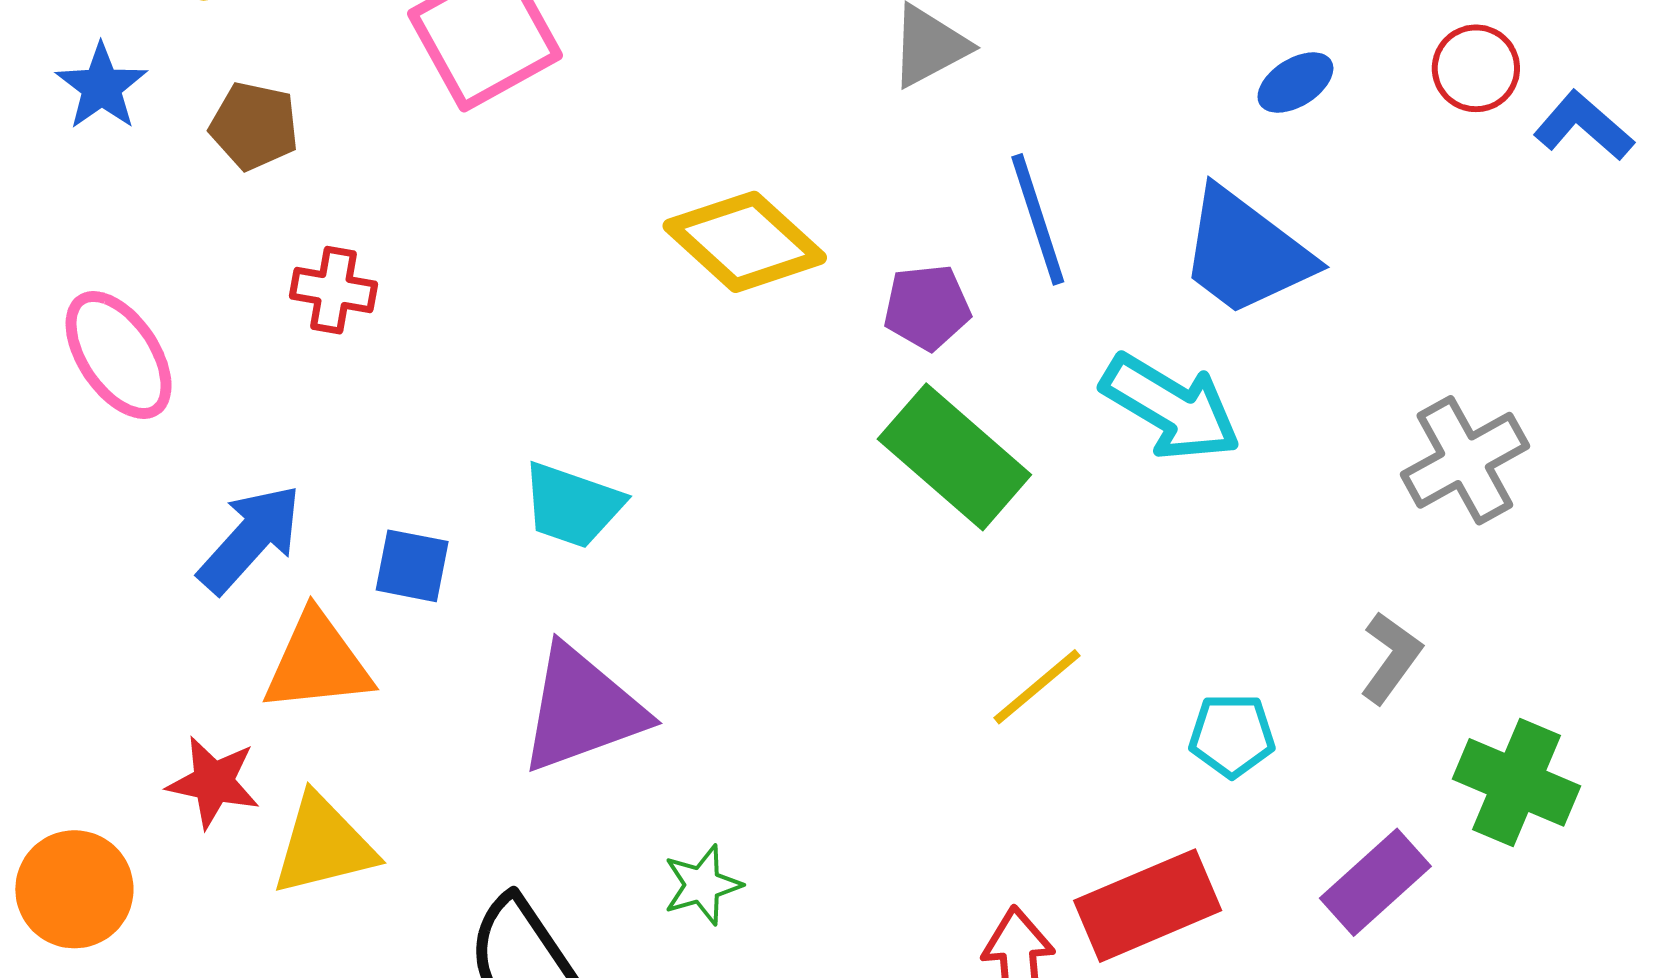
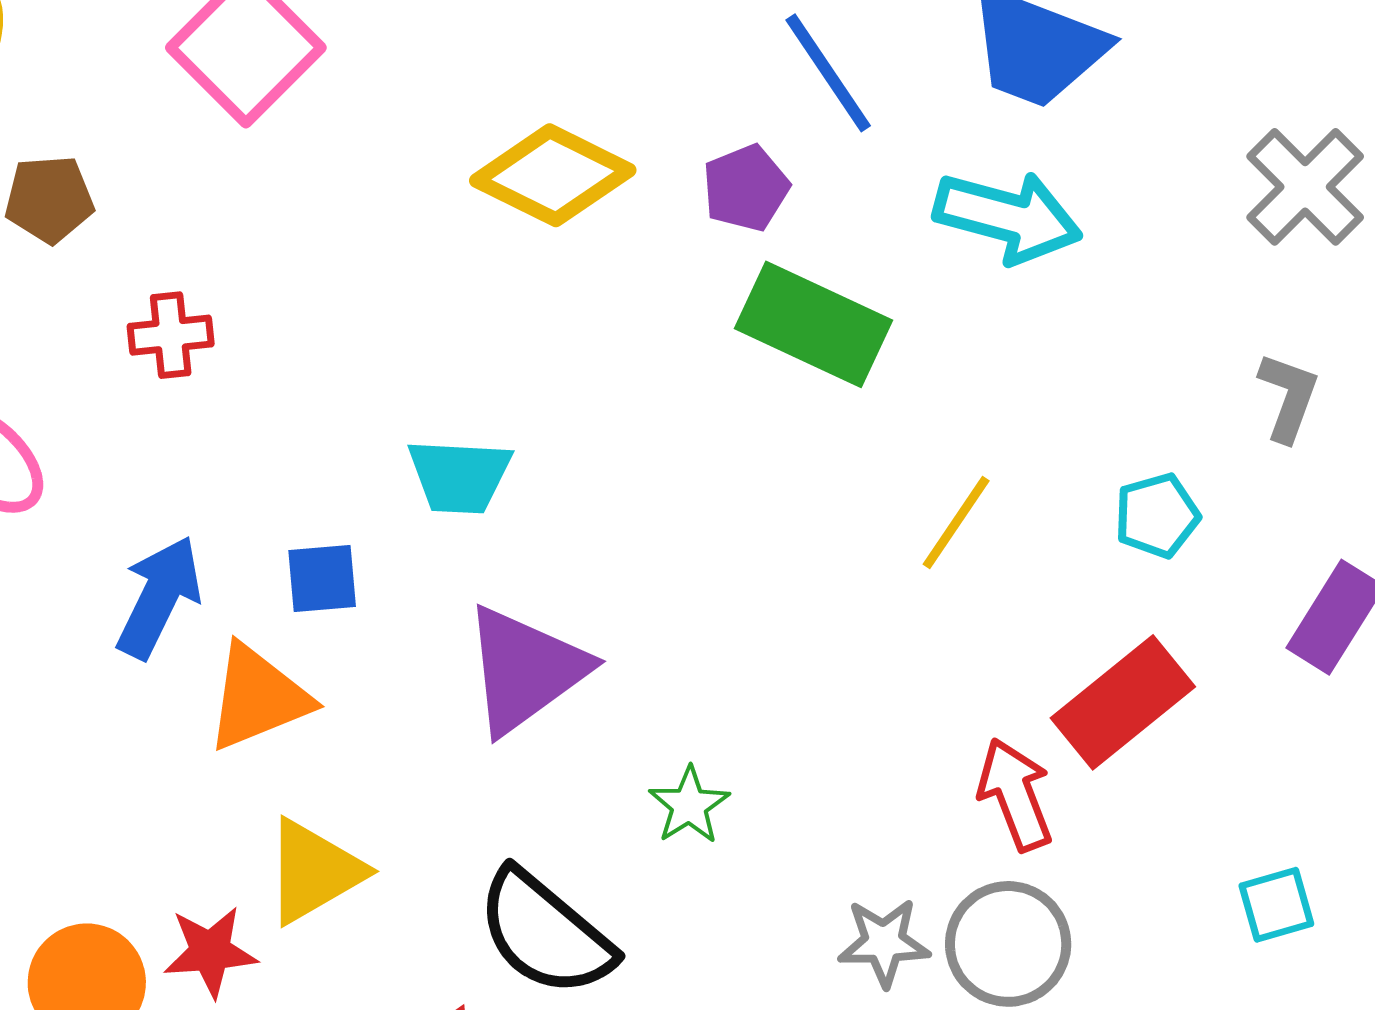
red star: (213, 782) -> (210, 952), moved

